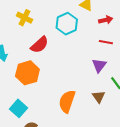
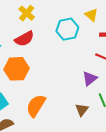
red semicircle: (40, 45) -> (24, 39), moved
orange semicircle: (67, 101) -> (36, 106), moved

